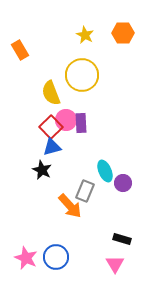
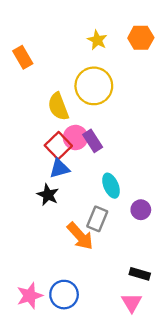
purple rectangle: (81, 123) -> (93, 141), turned -30
cyan ellipse: (105, 171) -> (111, 186), moved
pink star: (26, 258) -> (30, 296), turned 30

